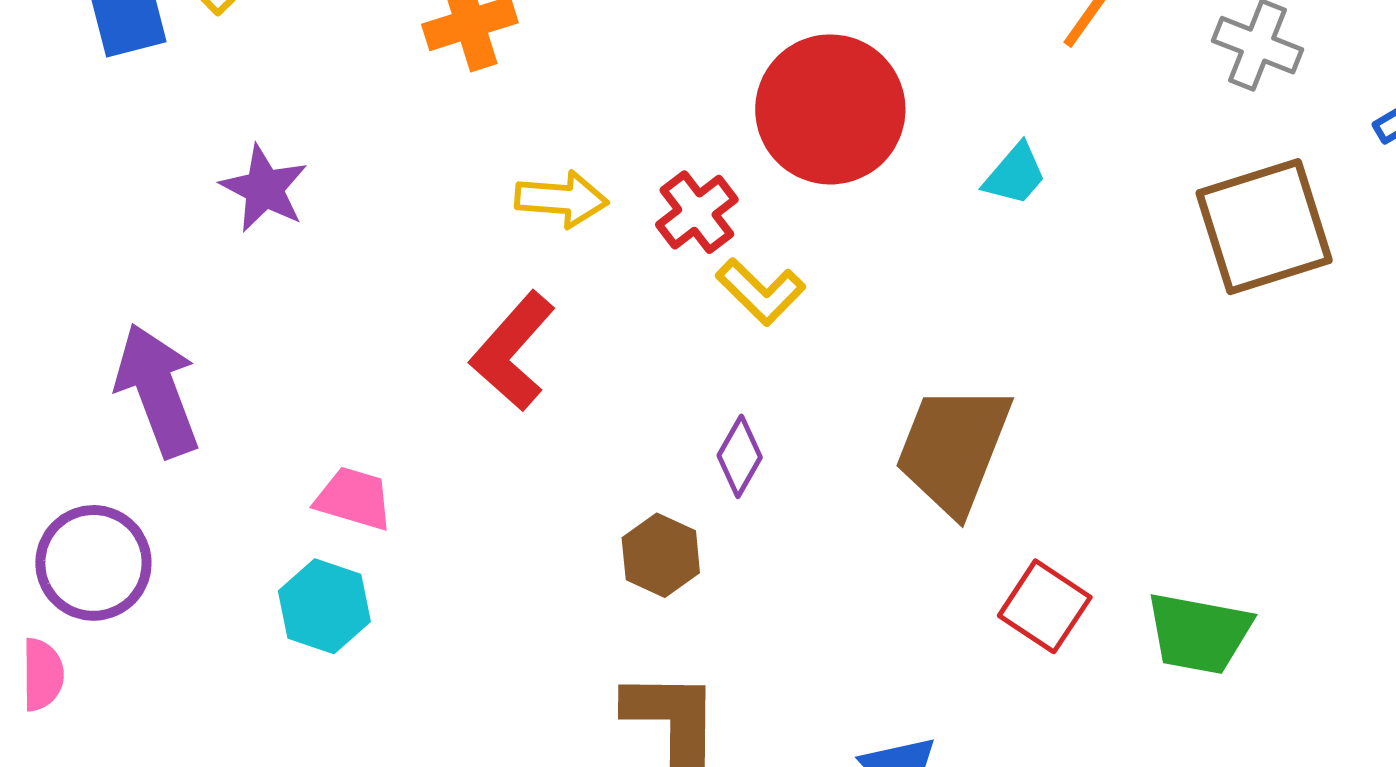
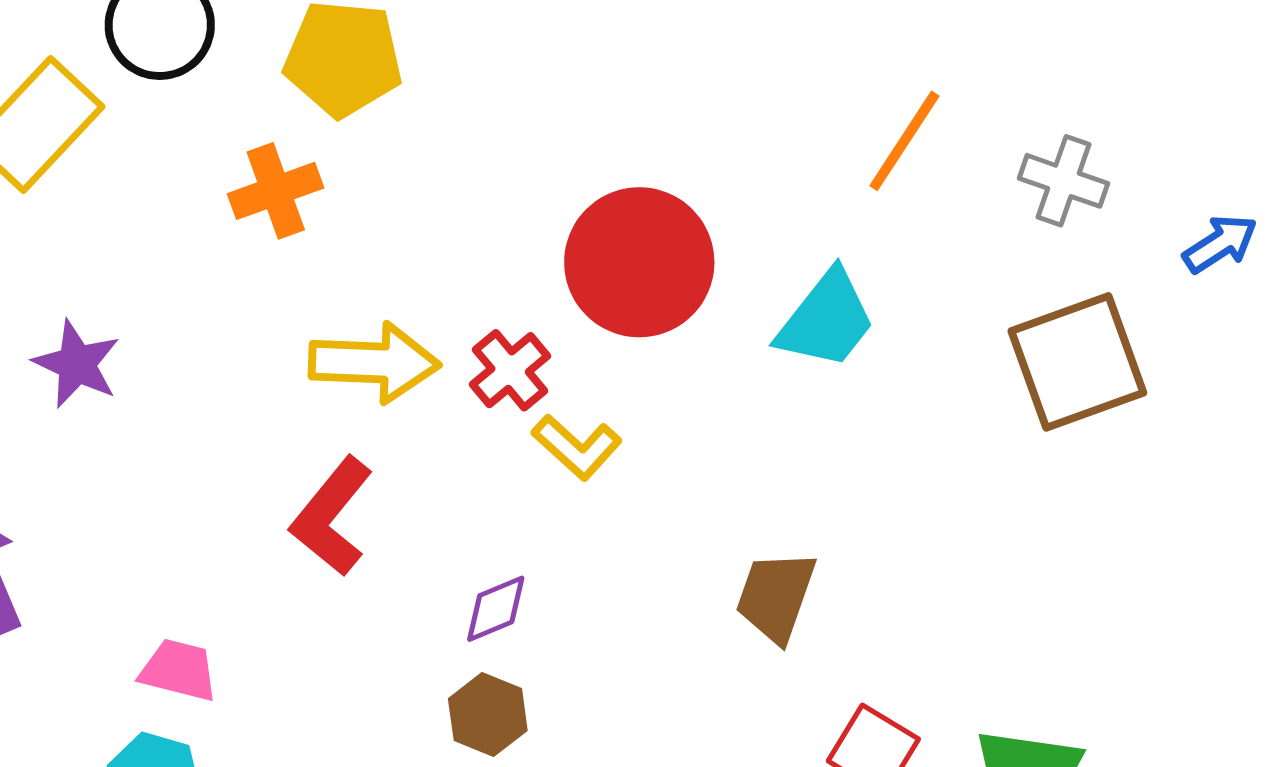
cyan trapezoid: (1015, 174) -> (826, 320), size x1.6
yellow arrow: (562, 199) -> (374, 363), size x1.4
brown trapezoid: (953, 449) -> (776, 596), size x0.7
purple diamond: (740, 456) -> (496, 609), moved, turned 40

